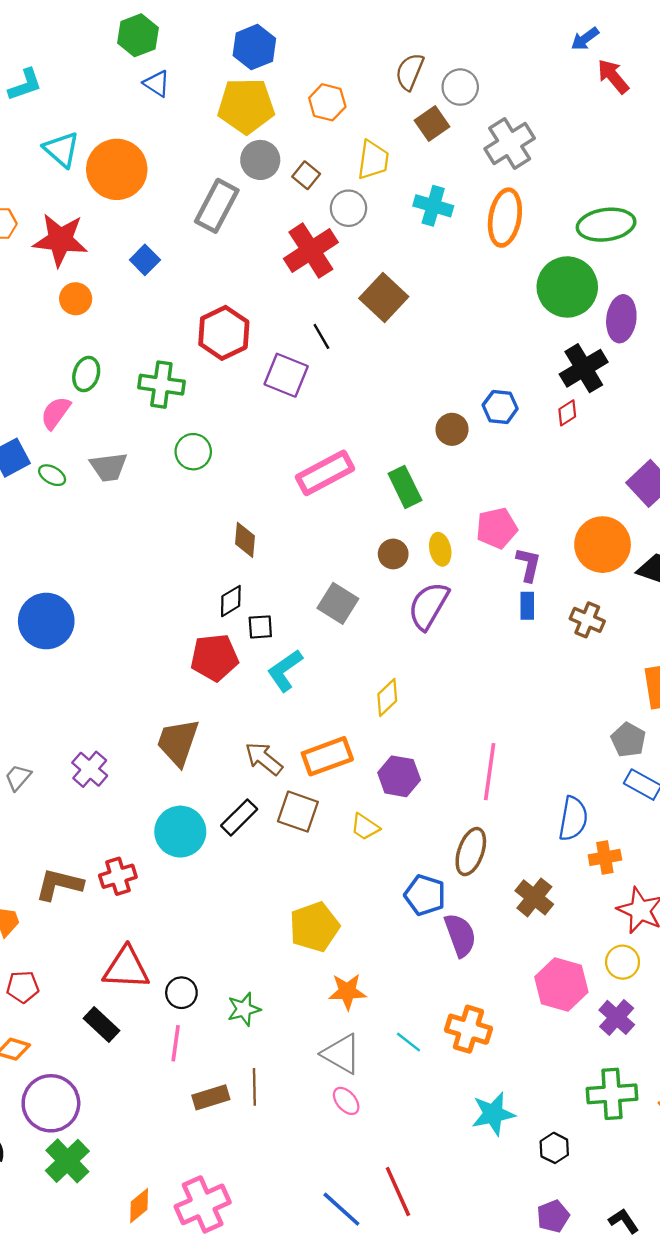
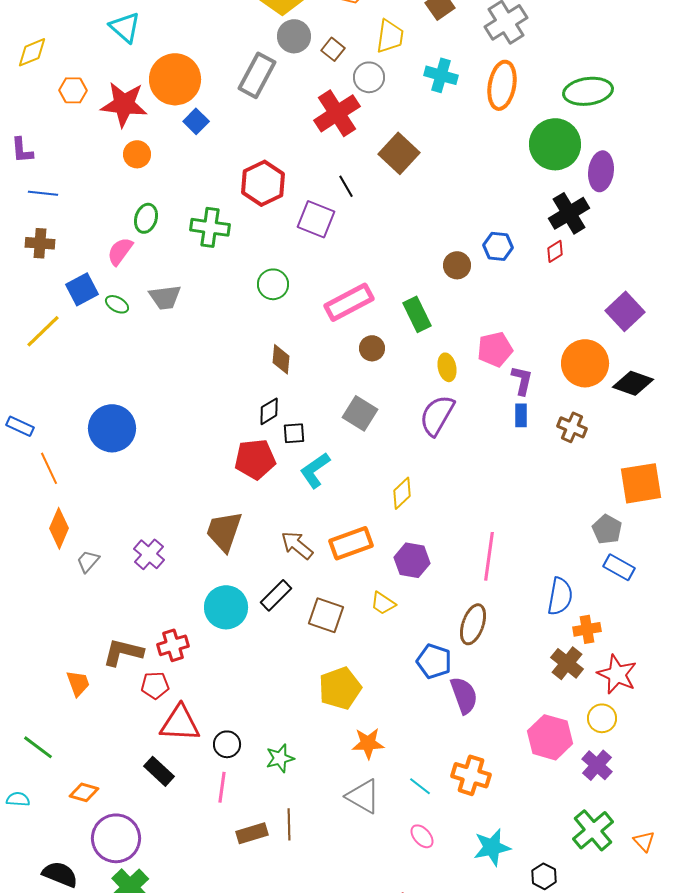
orange circle: (117, 169) -> (175, 79), moved
green circle: (193, 452) -> (273, 284), moved
brown circle: (393, 554) -> (372, 348), moved
brown square: (298, 812) -> (326, 615), moved
brown cross: (534, 897) -> (567, 663), moved
red pentagon: (23, 987) -> (155, 685), moved
green cross: (612, 1094) -> (593, 830), turned -36
pink ellipse: (346, 1101) -> (422, 836), moved

